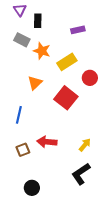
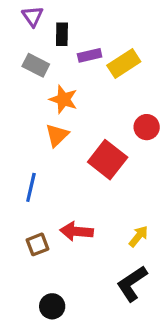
purple rectangle: (78, 30) -> (90, 55), moved
orange star: (42, 51) -> (64, 99), moved
yellow rectangle: (67, 62) -> (124, 64), moved

